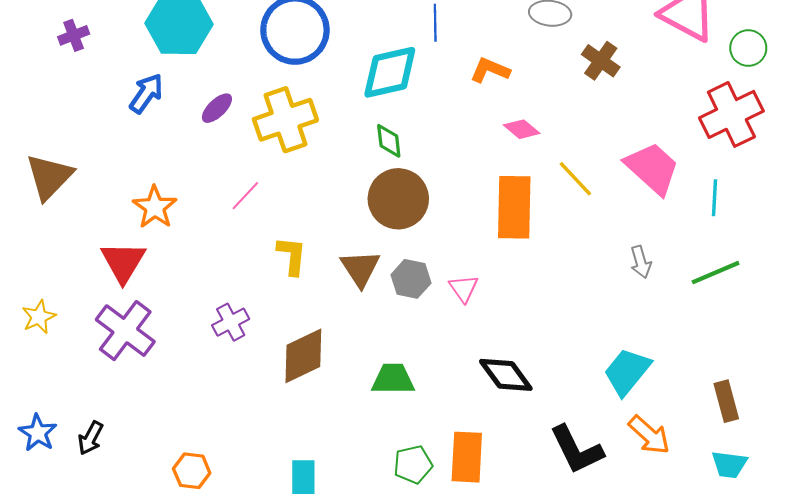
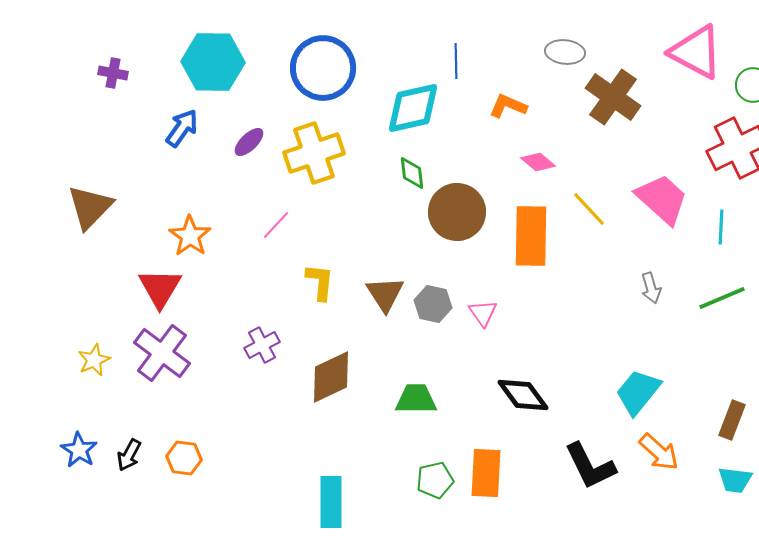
purple cross: (74, 35) -> (113, 73), turned 32
brown cross: (601, 61) -> (613, 97), size x1.5
brown circle: (398, 199) -> (457, 212), moved
yellow star: (39, 317) -> (94, 360), moved
brown rectangle: (726, 401) -> (732, 420), turned 36
orange hexagon: (192, 471) -> (184, 458), moved

